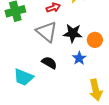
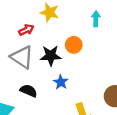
orange circle: (95, 40) -> (74, 45), moved

